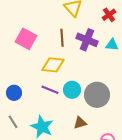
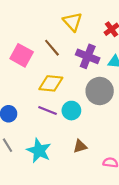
brown line: (62, 38) -> (52, 48), moved, turned -36
gray circle: (97, 95) -> (100, 91), moved

